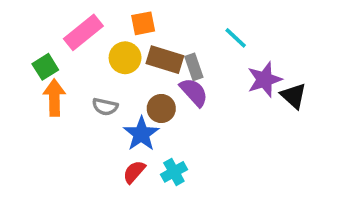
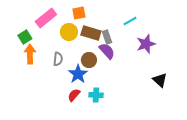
cyan line: (236, 38) -> (130, 21), turned -72
black triangle: (294, 96) -> (160, 80), moved
gray semicircle: (105, 107) -> (58, 59), turned -96
cyan cross: (174, 172) -> (96, 95), turned 32

